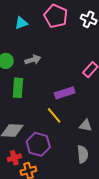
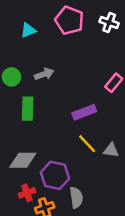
yellow line: (54, 115) -> (87, 144), moved
gray semicircle: (83, 154) -> (76, 198), moved

